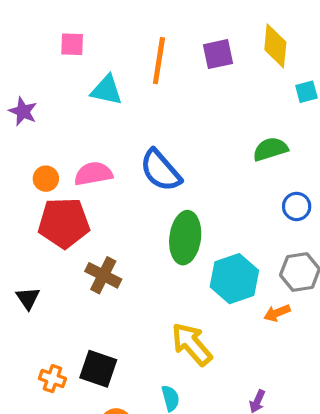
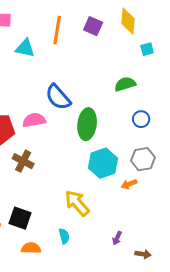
purple square: (218, 54) -> (93, 26), turned 36
pink semicircle: (93, 174) -> (34, 120), moved
green ellipse: (185, 238) -> (87, 124), moved

